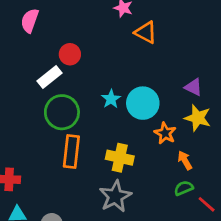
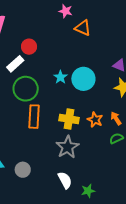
orange star: (165, 133) -> (95, 120), moved

